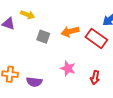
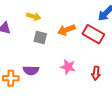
yellow arrow: (28, 15) -> (34, 16), moved
purple semicircle: (34, 82) -> (31, 70), moved

